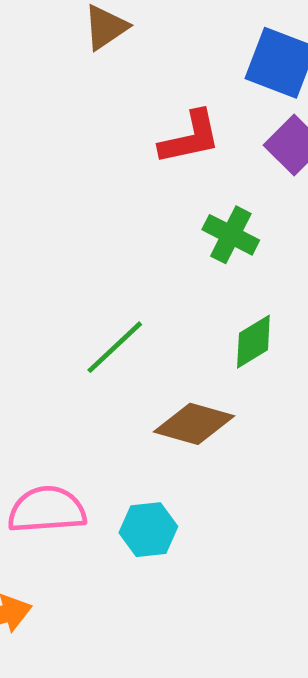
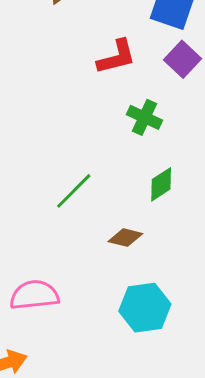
brown diamond: (194, 424) -> (125, 238), size x0.7
cyan hexagon: (148, 530) -> (145, 308), moved, size x1.4

